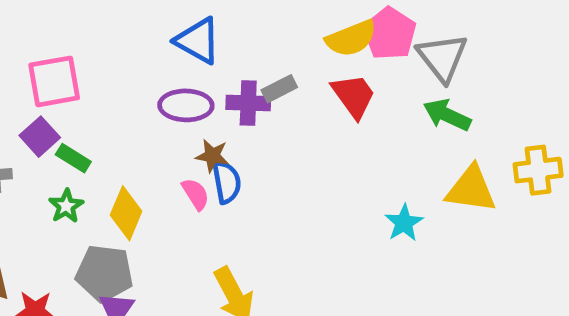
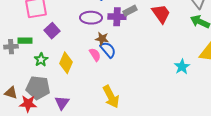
purple square: (40, 137) -> (52, 31), moved
green rectangle: (73, 158) -> (25, 41), moved, turned -32
blue semicircle: (227, 182) -> (108, 50), turned -30
gray pentagon: (104, 273) -> (38, 88), moved

